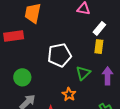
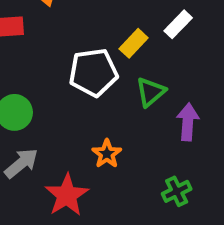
yellow rectangle: (99, 47) -> (134, 43), moved, turned 32
green triangle: (83, 73) -> (151, 92), moved

